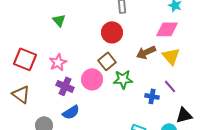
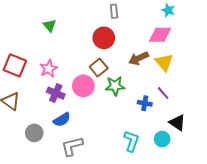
black triangle: (184, 115) -> (177, 123), turned 48

